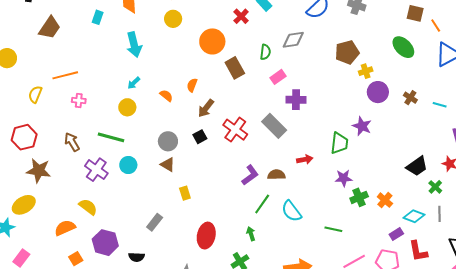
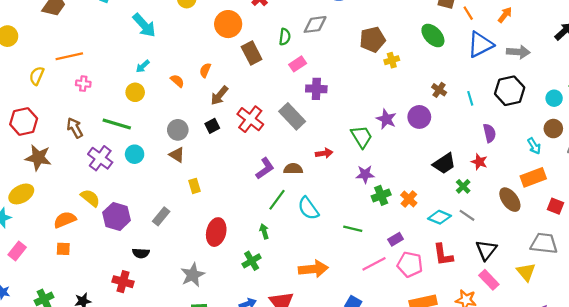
cyan arrow: (134, 45) -> (144, 25), turned -30
purple circle: (378, 92) -> (419, 117), moved
cyan line: (440, 105) -> (470, 98), turned 56
green trapezoid: (339, 143) -> (362, 137), turned -40
gray line: (440, 214) -> (467, 215), turned -56
purple rectangle: (396, 234) -> (396, 239), moved
purple hexagon: (105, 243) -> (117, 216), moved
orange square: (76, 259) -> (63, 249), moved, turned 32

